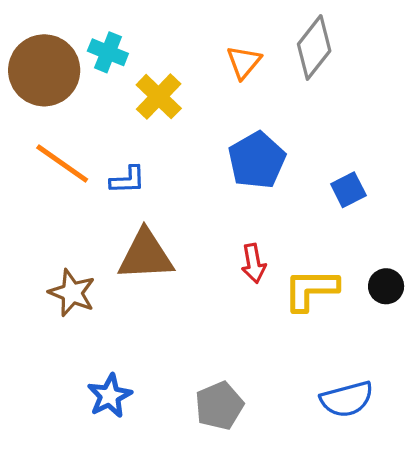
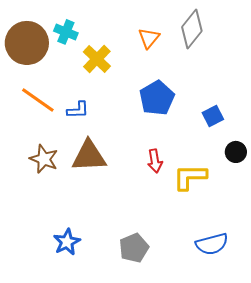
black circle: (386, 286) -> (236, 152), moved
brown star: (72, 293) -> (44, 159), moved

